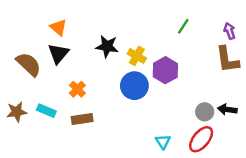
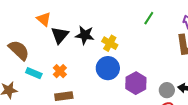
black triangle: (58, 54) -> (60, 35), moved
purple hexagon: (165, 70) -> (136, 83), moved
cyan rectangle: (46, 111) -> (34, 73), moved

